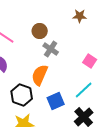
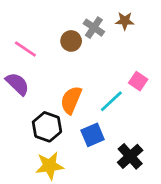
gray cross: (51, 49) -> (94, 28), moved
cyan line: (84, 90) -> (111, 101), moved

